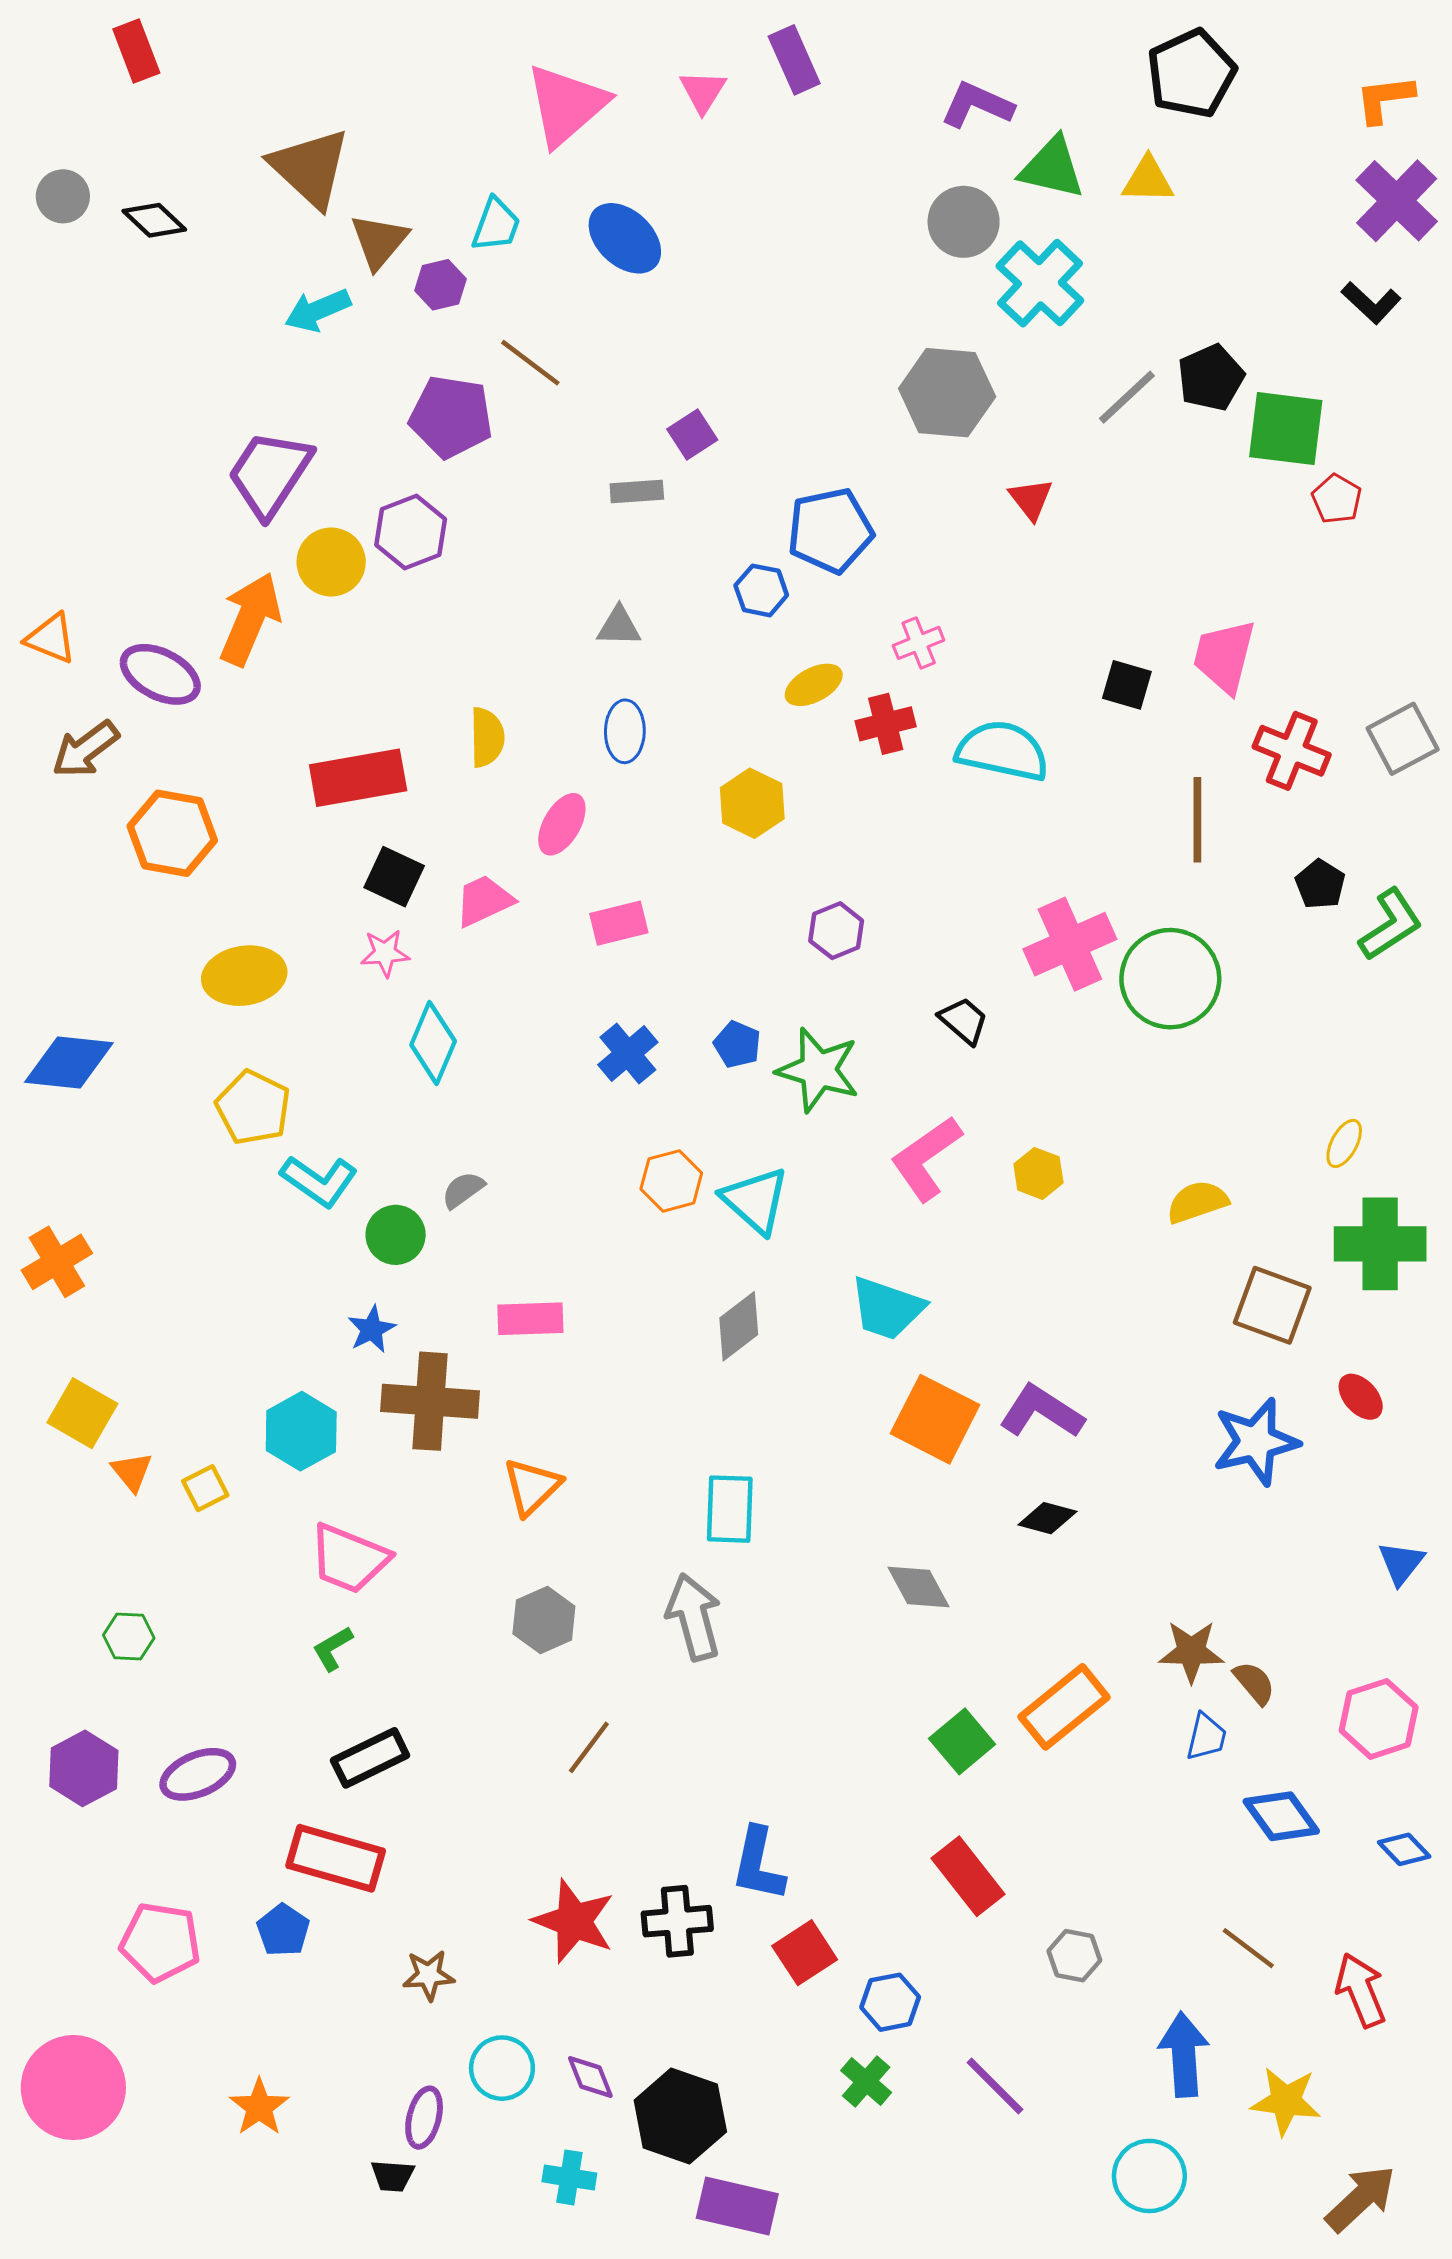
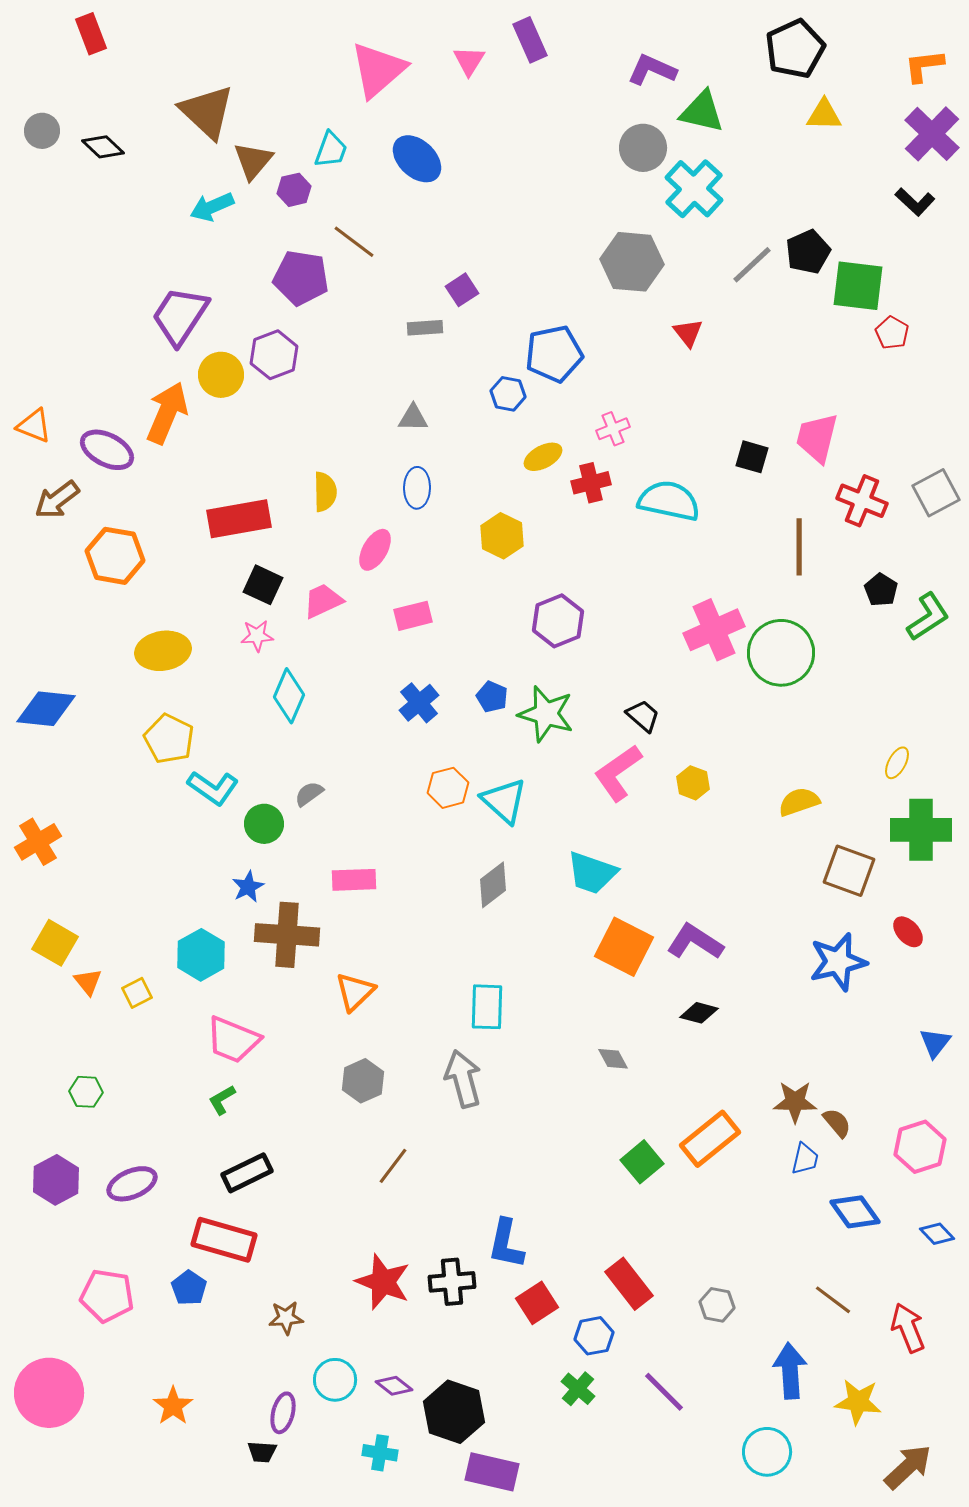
yellow triangle: (1148, 180) -> (824, 115), moved
purple hexagon: (836, 931) -> (558, 621), size x1.4
black trapezoid: (964, 1021) -> (643, 716), moved
gray diamond: (919, 1587) -> (613, 1059), size x0.7
red rectangle: (968, 1876) -> (629, 1284), moved
purple diamond: (590, 2077) -> (394, 1386), turned -30

